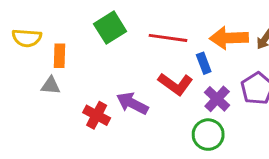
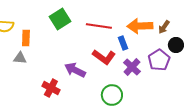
red cross: (97, 115) -> (51, 88), moved
green circle: (208, 135) -> (112, 95), moved

